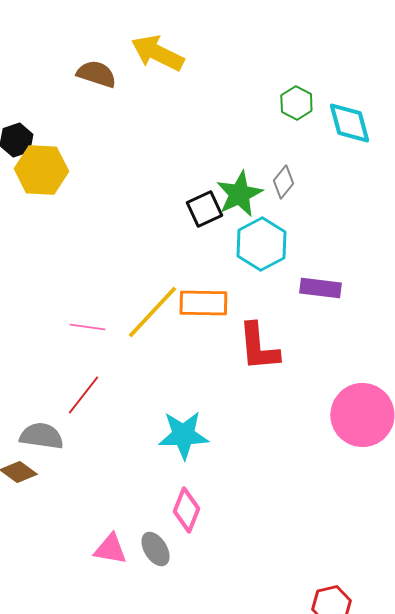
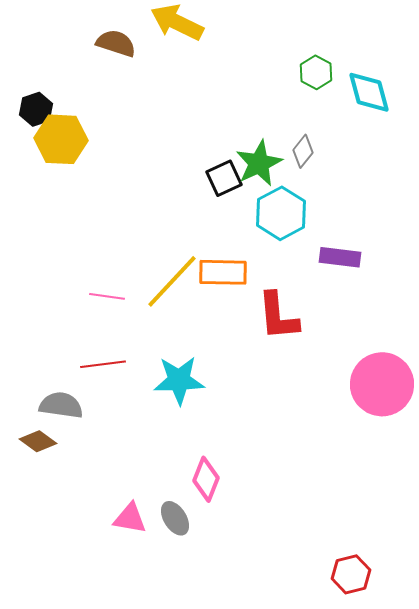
red line: (83, 395) -> (103, 364), turned 45
cyan star: (183, 435) -> (179, 380), moved

